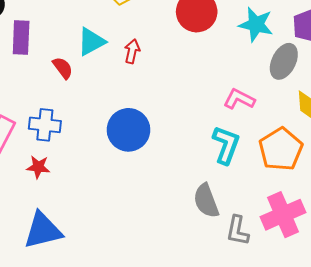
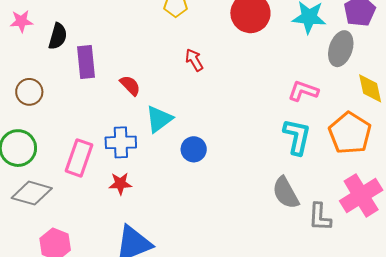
cyan triangle: (91, 42) -> (159, 119), moved
red arrow: (132, 51) -> (194, 60), turned -35
blue circle: (128, 130) -> (194, 149), moved, size x0.6

